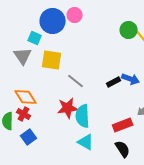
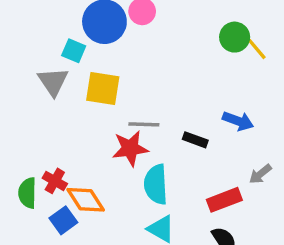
gray line: (76, 81) -> (144, 124), turned -36
black rectangle: (114, 82) -> (195, 140), moved, turned 48
orange diamond: (26, 97) -> (86, 200), moved
red star: (68, 108) -> (130, 148), moved

